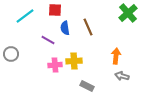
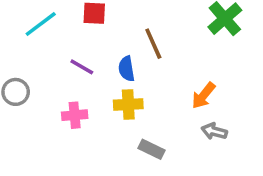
blue semicircle: (65, 28) -> (126, 69), moved
orange arrow: (116, 56) -> (203, 96), turned -147
pink cross: (55, 65) -> (75, 115), moved

